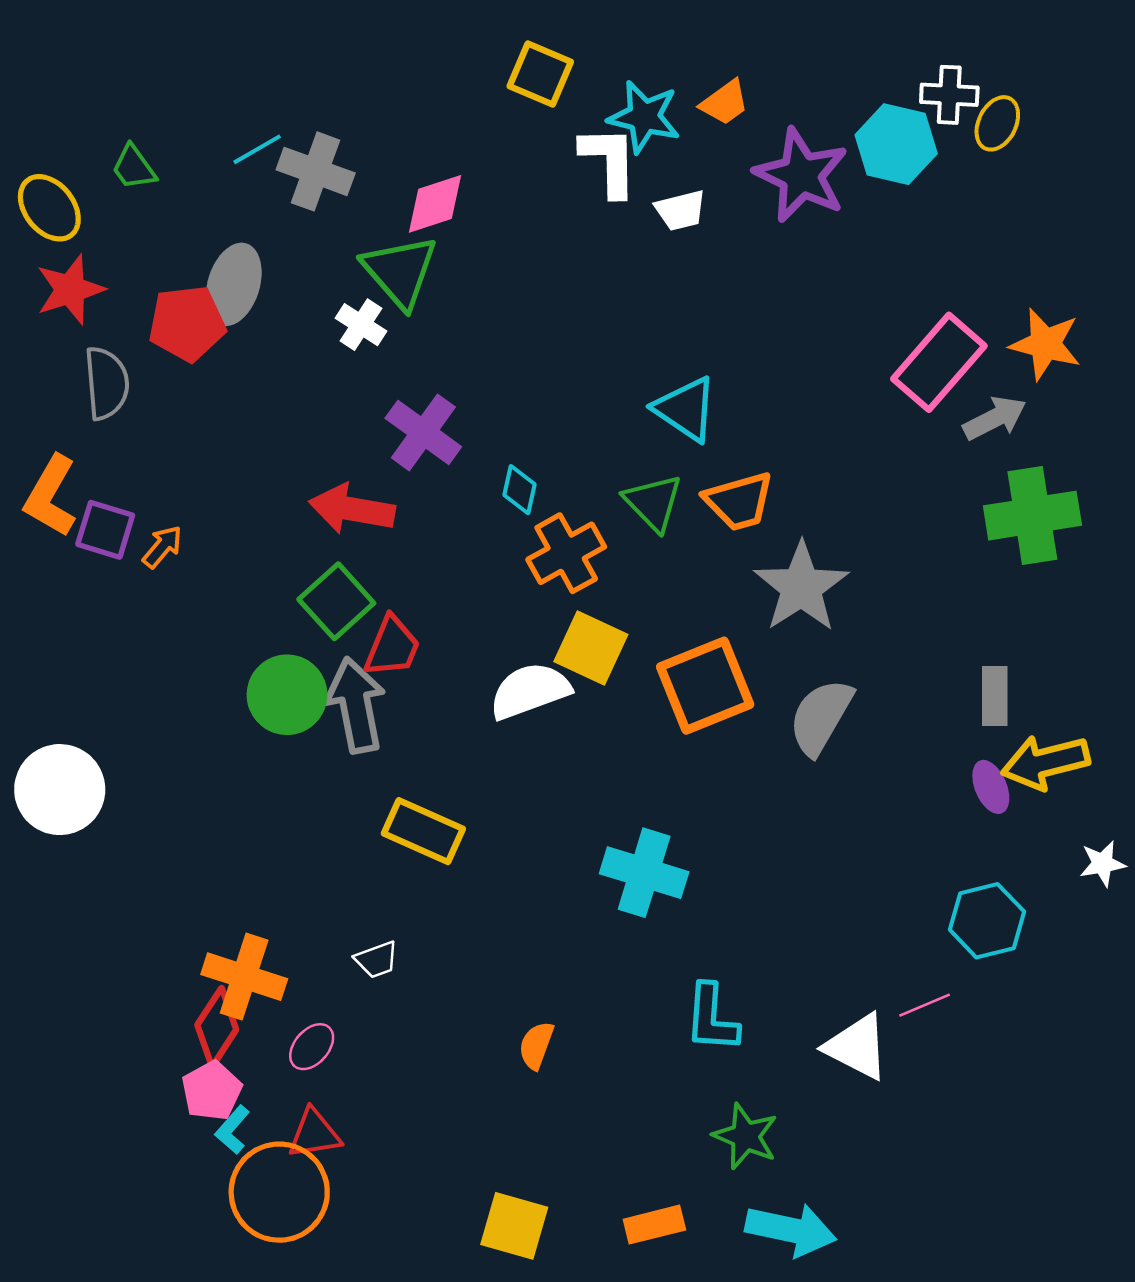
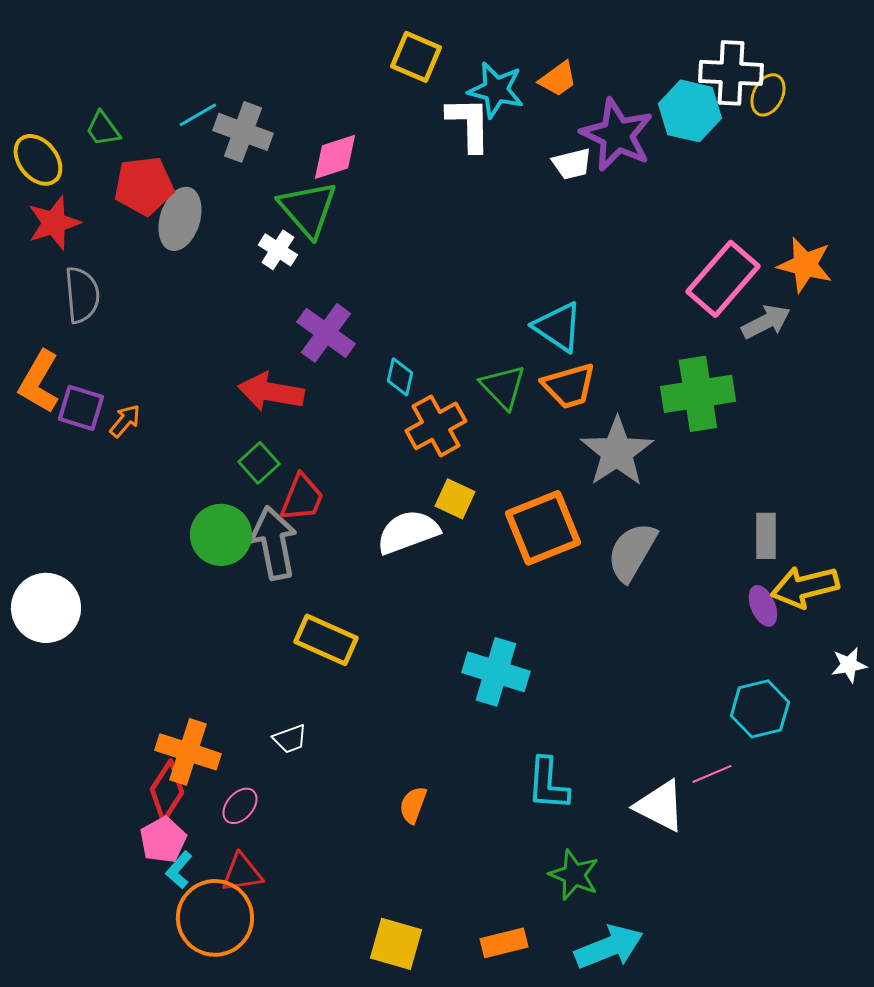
white cross: (949, 95) -> (731, 73), size x1.4
white trapezoid: (680, 210) -> (572, 164), moved
red pentagon: (187, 323) -> (144, 186), moved
cyan triangle: (686, 409) -> (558, 327), moved
green cross: (1032, 516) -> (698, 394), moved
green square: (336, 601) -> (259, 463), size x0.7
yellow square: (591, 648) -> (455, 499), size x0.7
cyan arrow: (791, 1230) -> (609, 947), turned -34

